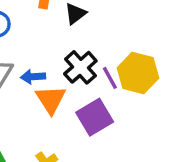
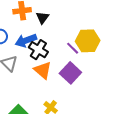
black cross: (80, 67) -> (38, 50), moved
blue arrow: (33, 77) -> (26, 40), moved, size x1.5

